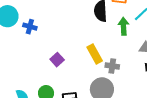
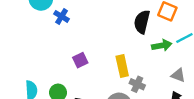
green arrow: (124, 26) -> (162, 45), turned 66

